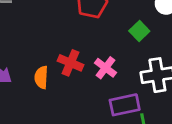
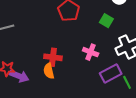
red cross: (70, 63) -> (53, 57), moved

